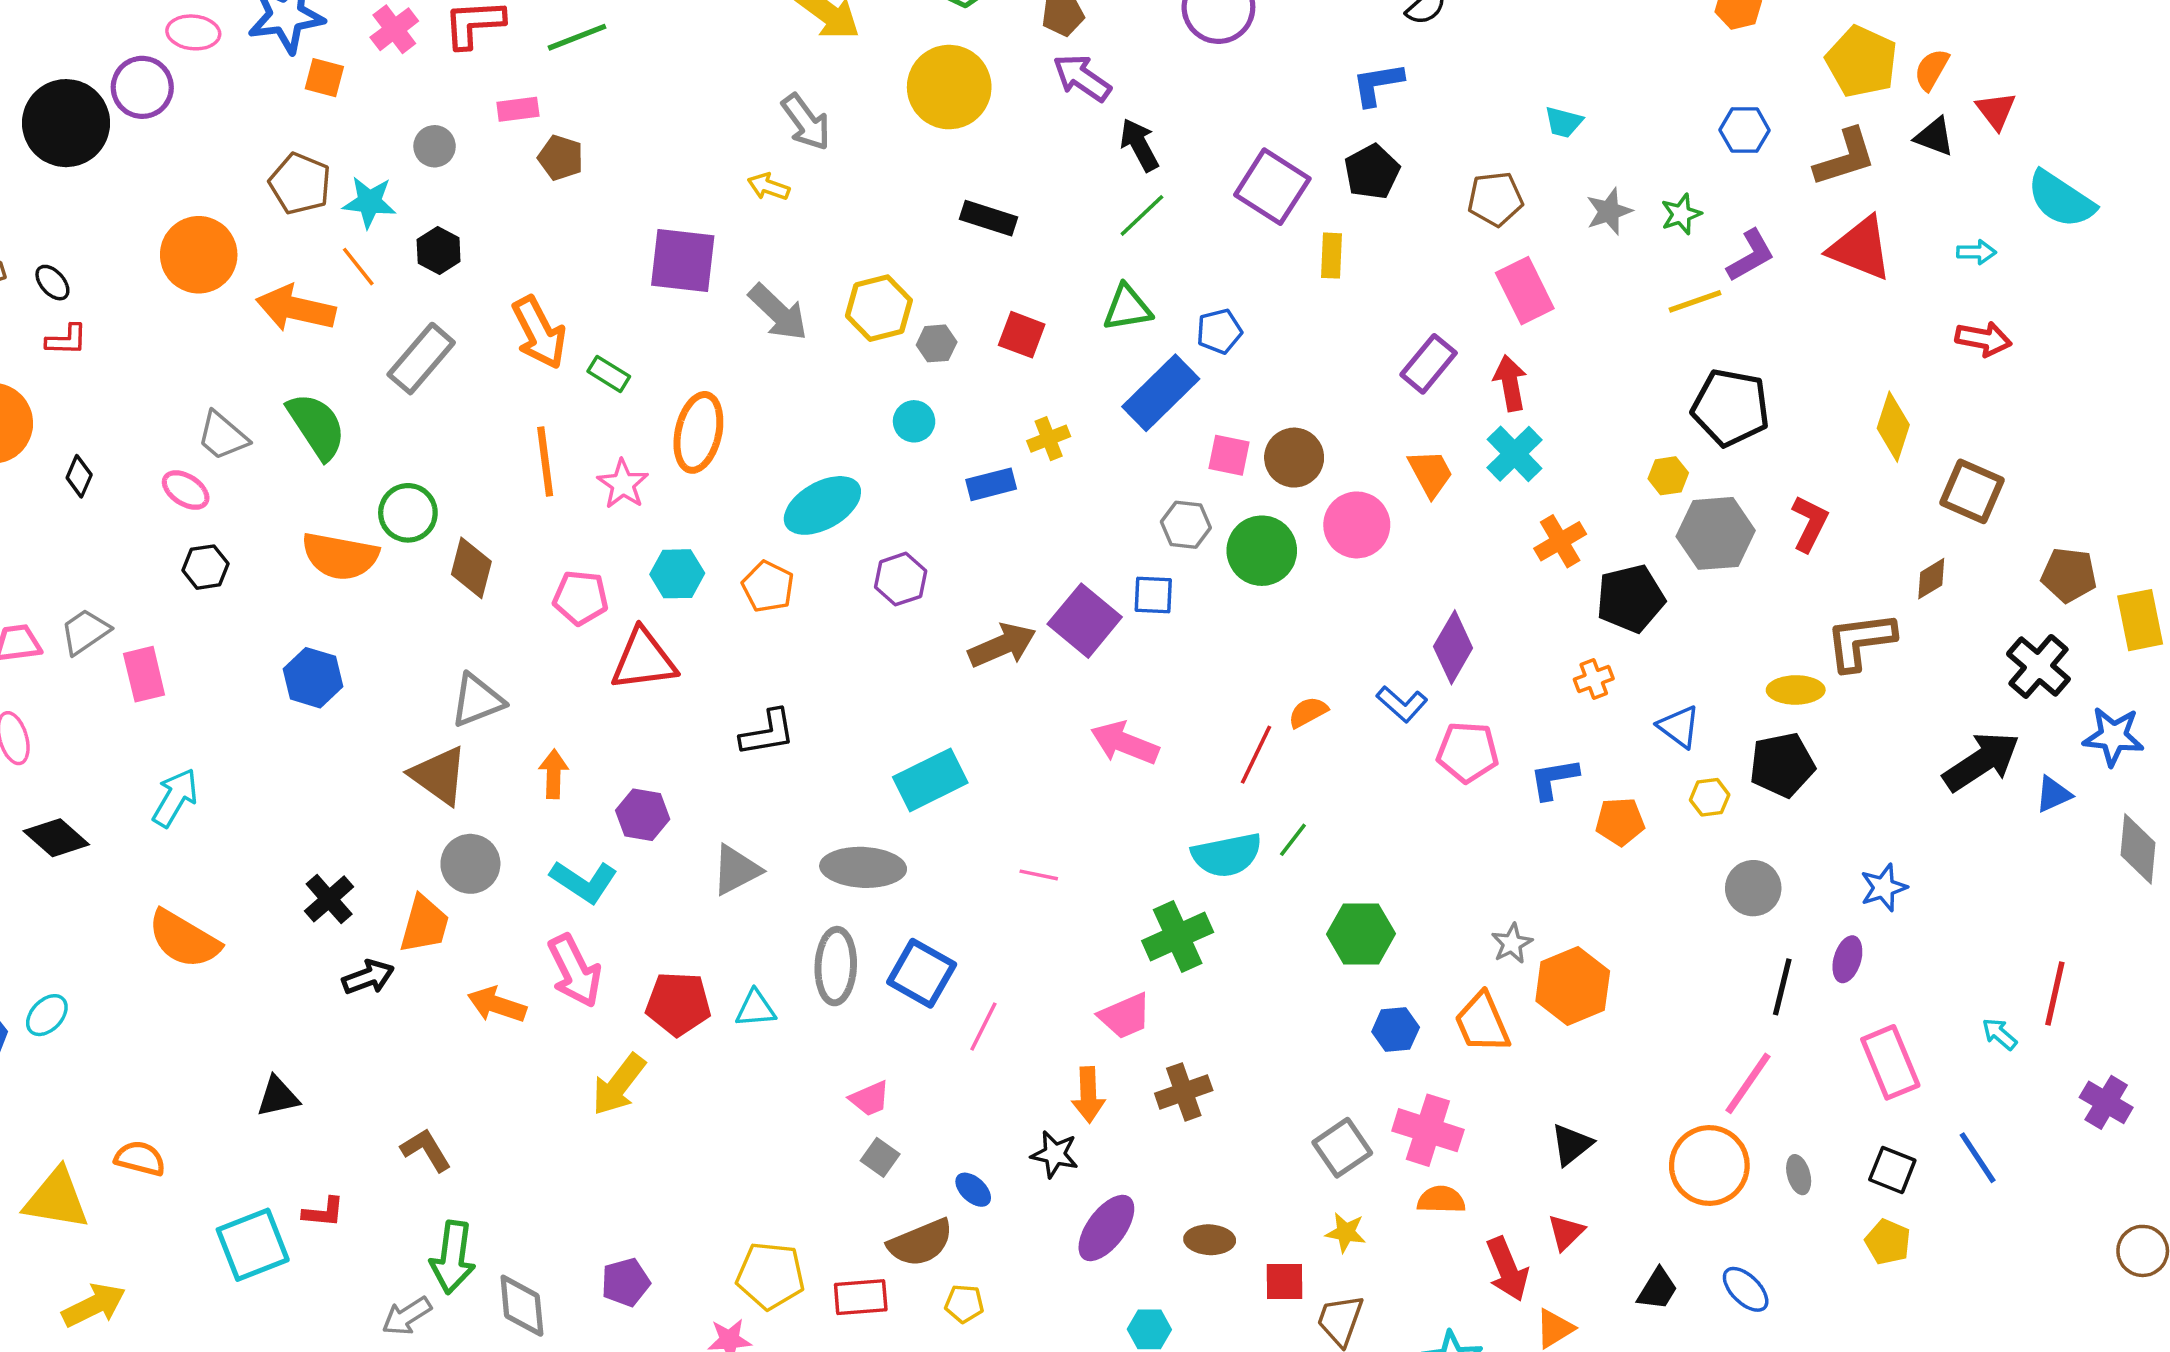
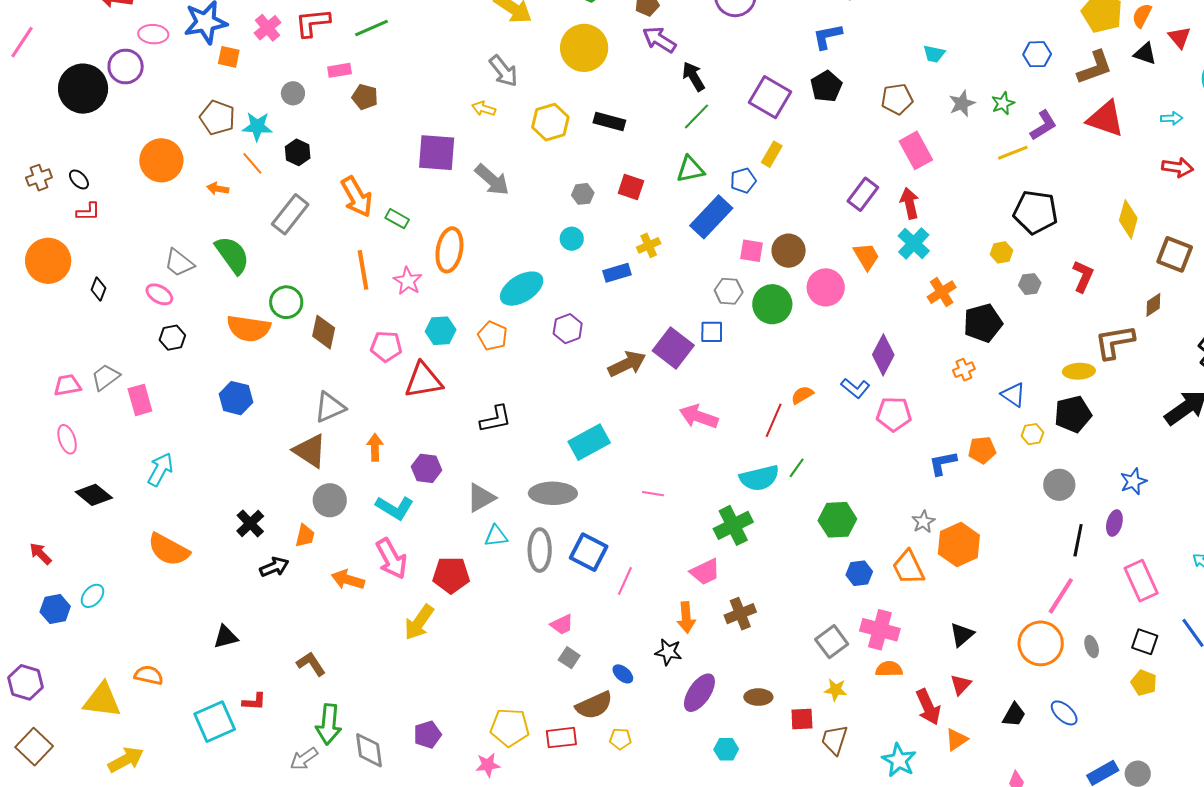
yellow rectangle: (1331, 256) -> (772, 154), moved, turned 30
orange arrow: (296, 308) -> (218, 189), size x0.5
yellow hexagon: (879, 308) -> (550, 122), moved
gray hexagon: (1716, 533) -> (1030, 284), size x0.5
blue L-shape: (1554, 779) -> (943, 463), moved
orange trapezoid: (424, 924) -> (305, 536), size x0.7
cyan triangle: (756, 1009) -> (496, 536), moved

